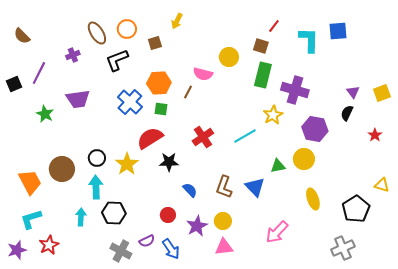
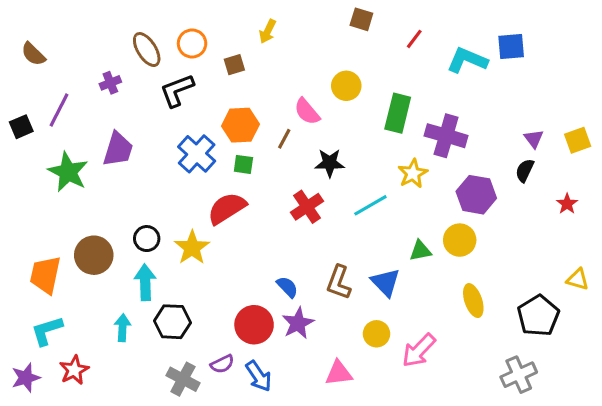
cyan L-shape: (309, 40) -> (467, 60), turned -68
brown square: (261, 46) -> (361, 19), moved
pink semicircle: (203, 74) -> (307, 112), turned 36
purple trapezoid: (78, 99) -> (118, 149), turned -65
green star: (45, 114) -> (68, 172), size x1.5
black star: (169, 162) -> (330, 163), moved
orange trapezoid: (30, 182) -> (45, 275), turned -140
red circle: (168, 215) -> (254, 325), size x1.6
yellow circle: (223, 221) -> (377, 334), moved
purple star: (197, 226) -> (298, 323), moved

